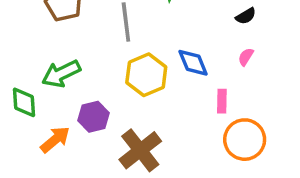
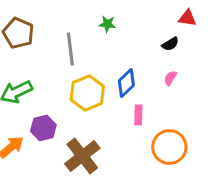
blue diamond: (193, 63) -> (126, 83), turned 68
pink rectangle: (222, 101) -> (138, 115), moved

